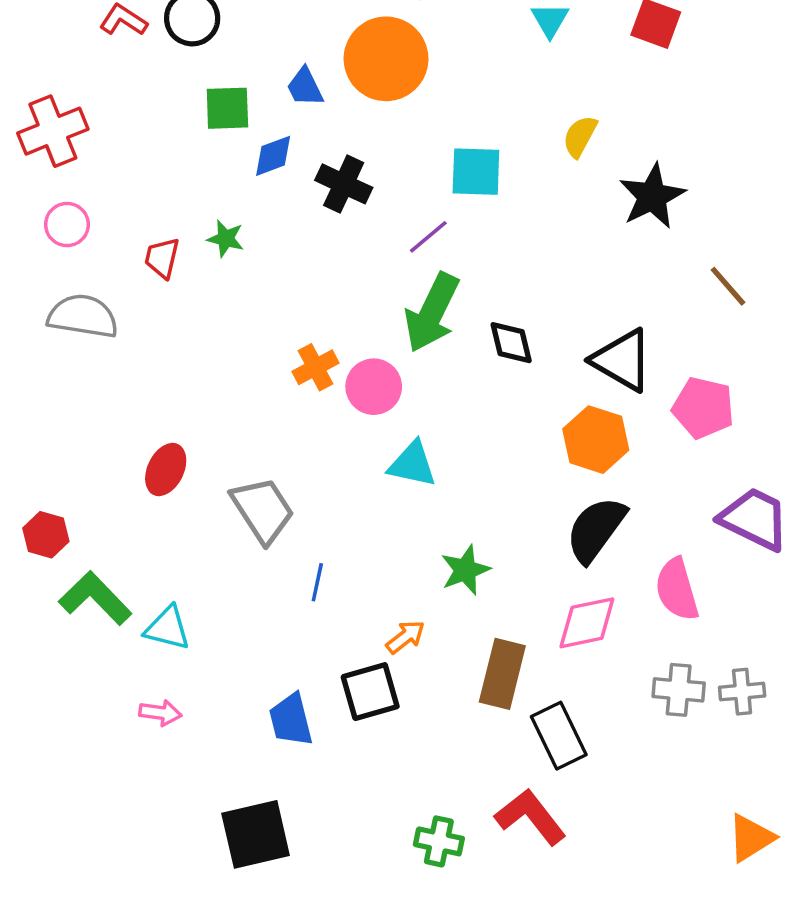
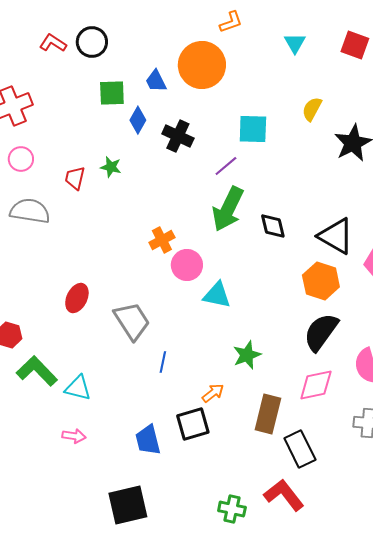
blue diamond: (273, 156) -> (138, 120), turned -40
pink circle: (374, 387) -> (187, 265), moved

